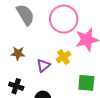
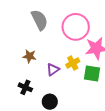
green square: (86, 83) -> (92, 73), moved

